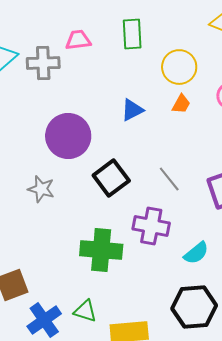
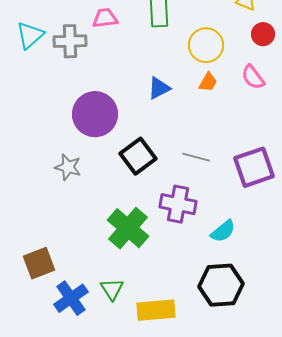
gray line: (169, 179) -> (196, 157), turned -36
green cross: (101, 250) -> (128, 228), turned 36
green triangle: (85, 311) -> (112, 289), turned 40

